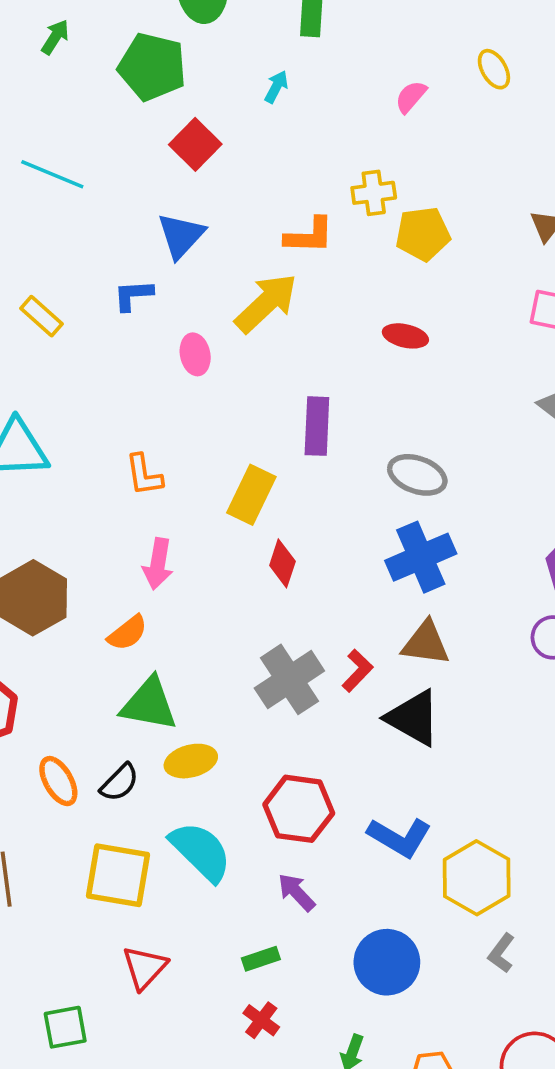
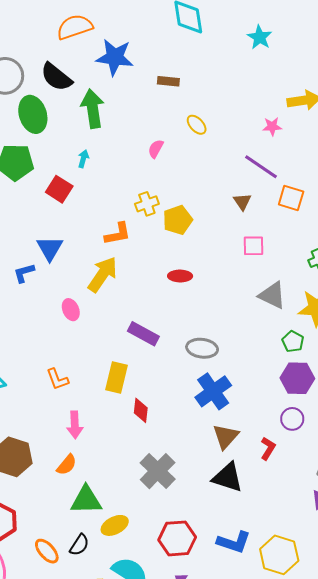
red square: (195, 144) -> (59, 189), moved
blue L-shape: (133, 295) -> (24, 273), moved
purple rectangle: (317, 426) -> (143, 334), turned -52
brown triangle: (426, 643) -> (226, 436), turned -44
red L-shape: (357, 671) -> (268, 448), moved

